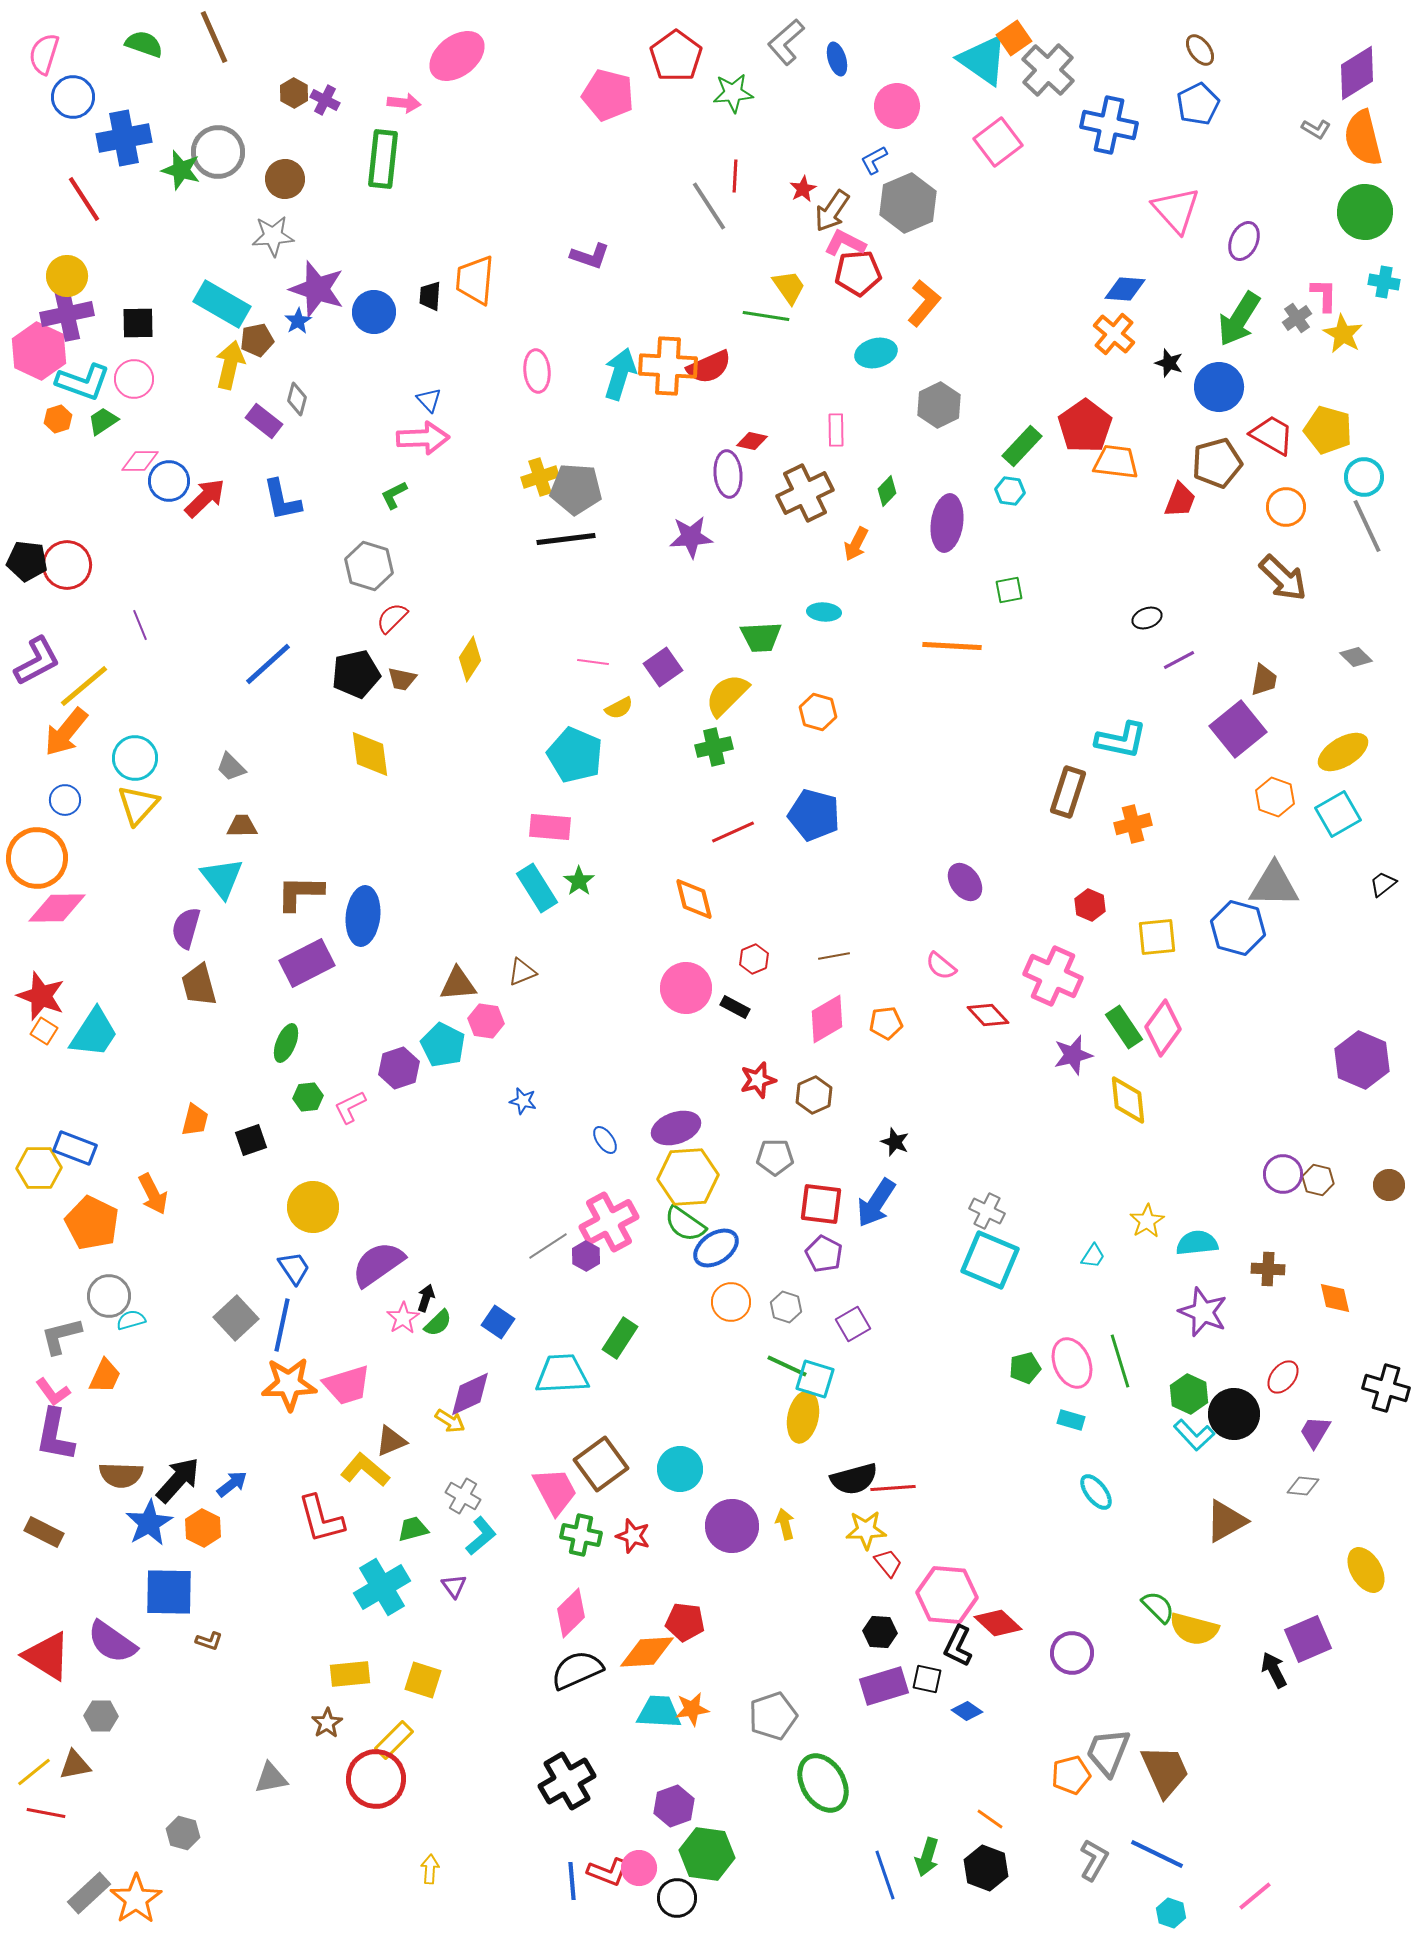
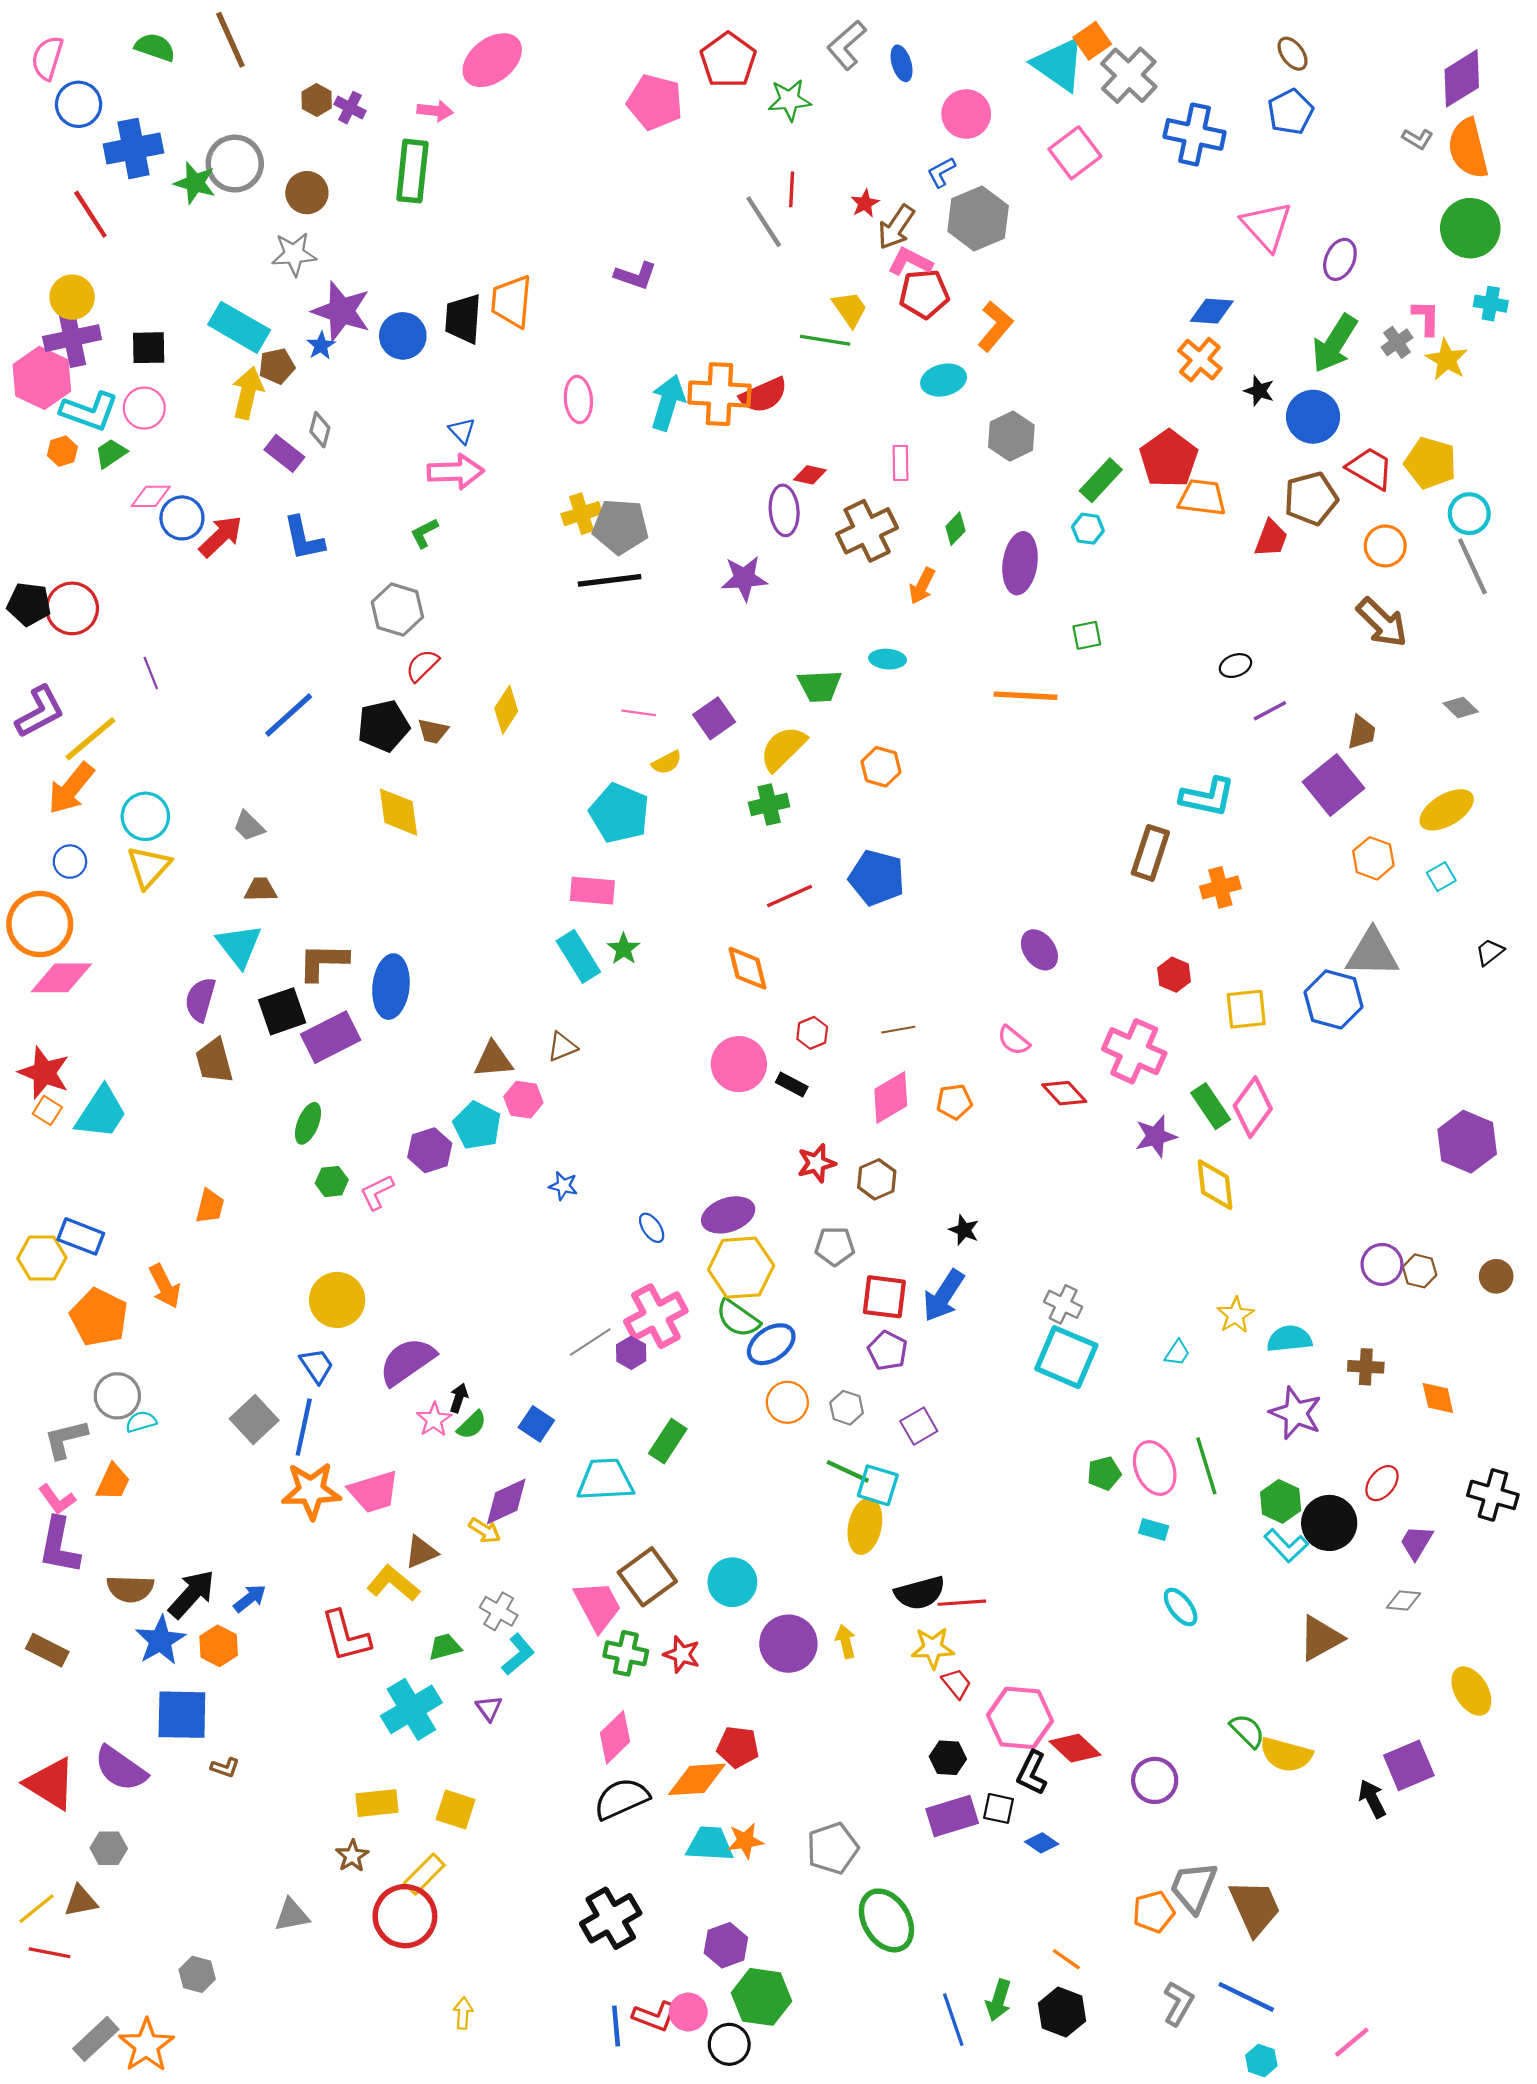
black trapezoid: (430, 296) -> (463, 319), size x1.6
cyan square: (1338, 814) -> (1441, 877), size x0.6
black square: (251, 1140) -> (282, 1011), moved, size x1.4

